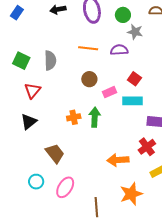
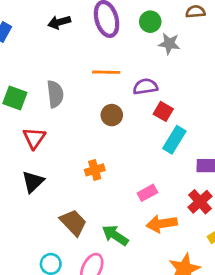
purple semicircle: (119, 50) -> (145, 87), moved
red square: (134, 79) -> (163, 111), moved
pink rectangle: (109, 92) -> (147, 193), moved
cyan rectangle: (133, 101) -> (174, 140), turned -54
green arrow: (95, 117) -> (115, 235), moved, turned -54

